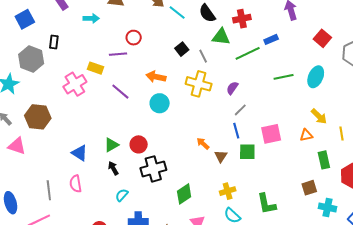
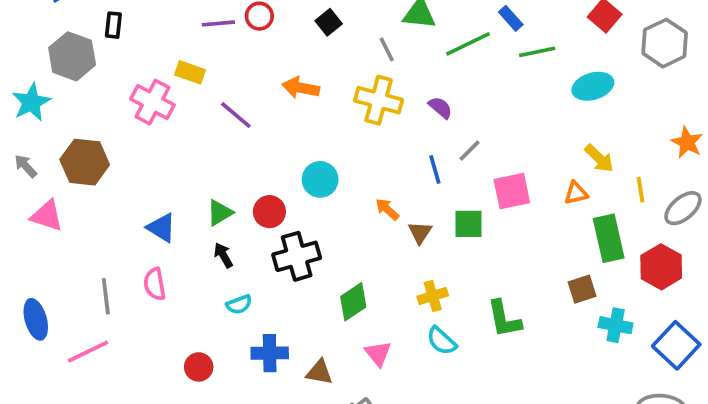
blue rectangle: (271, 39) -> (511, 18), turned 72
black square: (182, 49) -> (329, 22), moved
purple line: (118, 54) -> (218, 23), moved
green line: (284, 77) -> (537, 52), moved
cyan ellipse: (316, 77) -> (593, 86), turned 50
pink cross: (75, 84) -> (152, 102), turned -30
purple semicircle: (232, 88) -> (440, 108), turned 96
cyan circle: (160, 103) -> (320, 179), moved
gray line: (240, 110) -> (470, 151), moved
blue line: (236, 131) -> (435, 169), moved
green rectangle: (324, 160) -> (609, 238), size x1.4
cyan semicircle: (122, 195) -> (239, 304), turned -152

